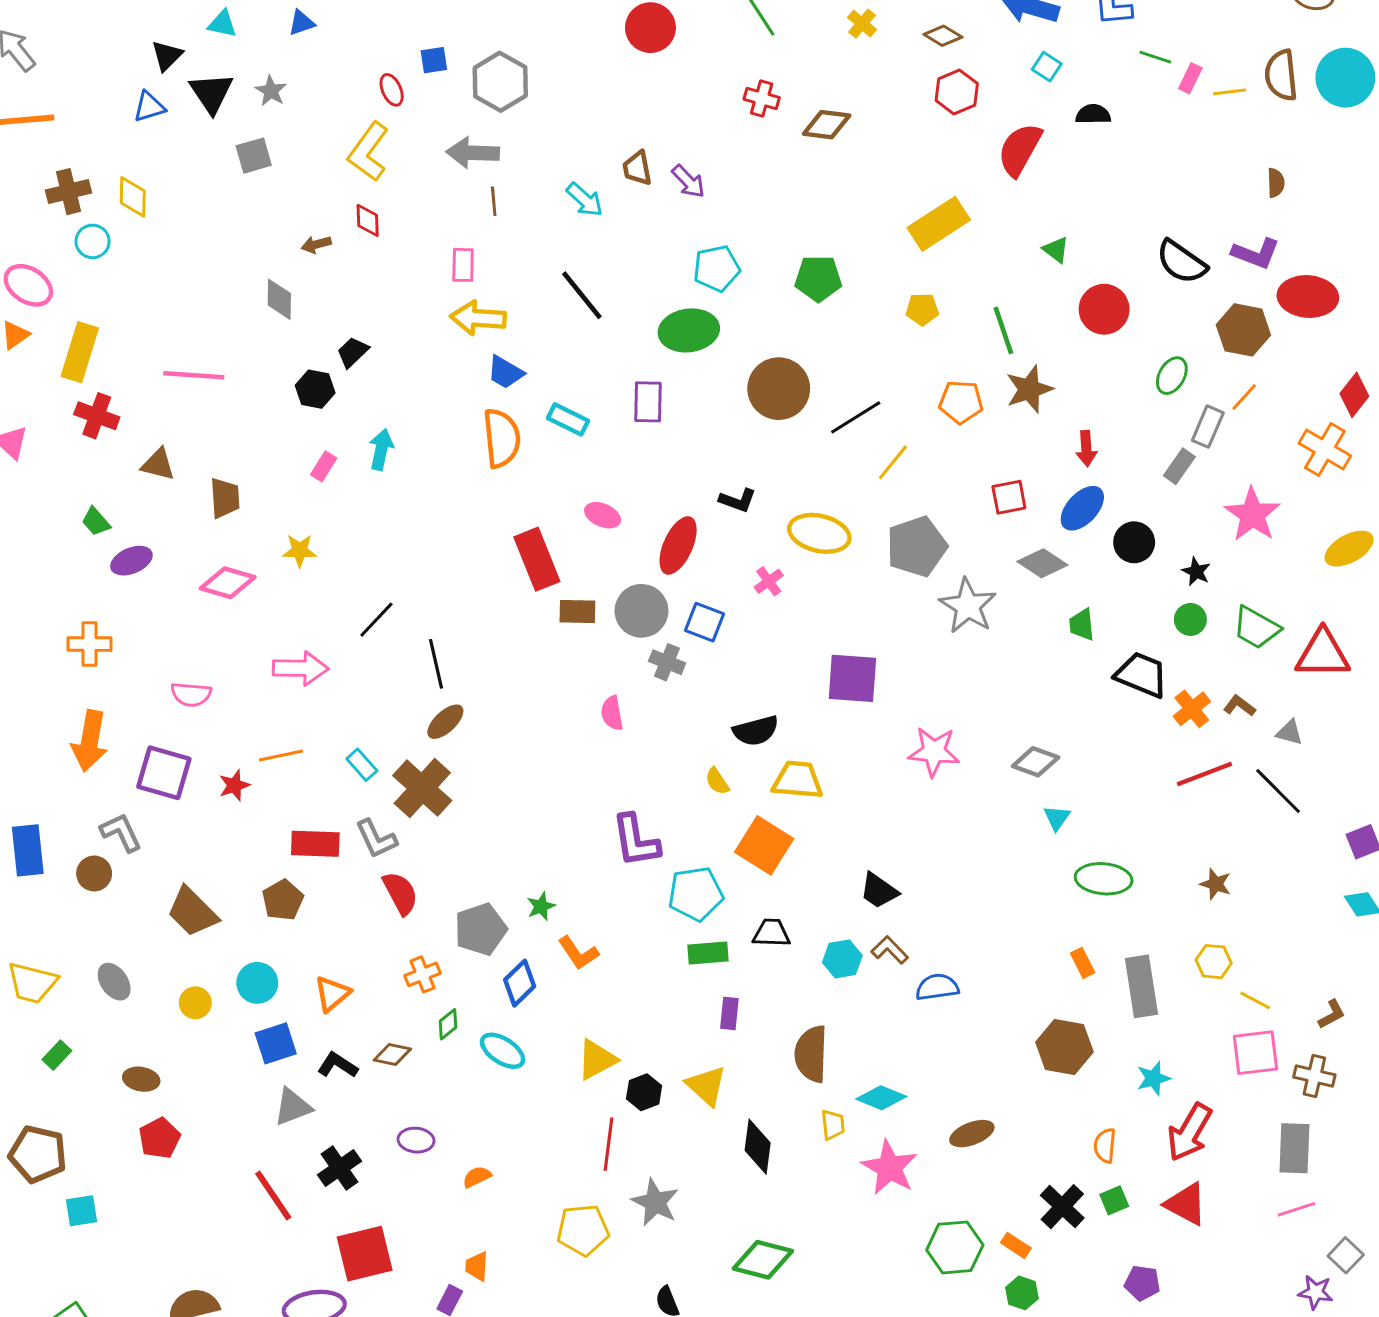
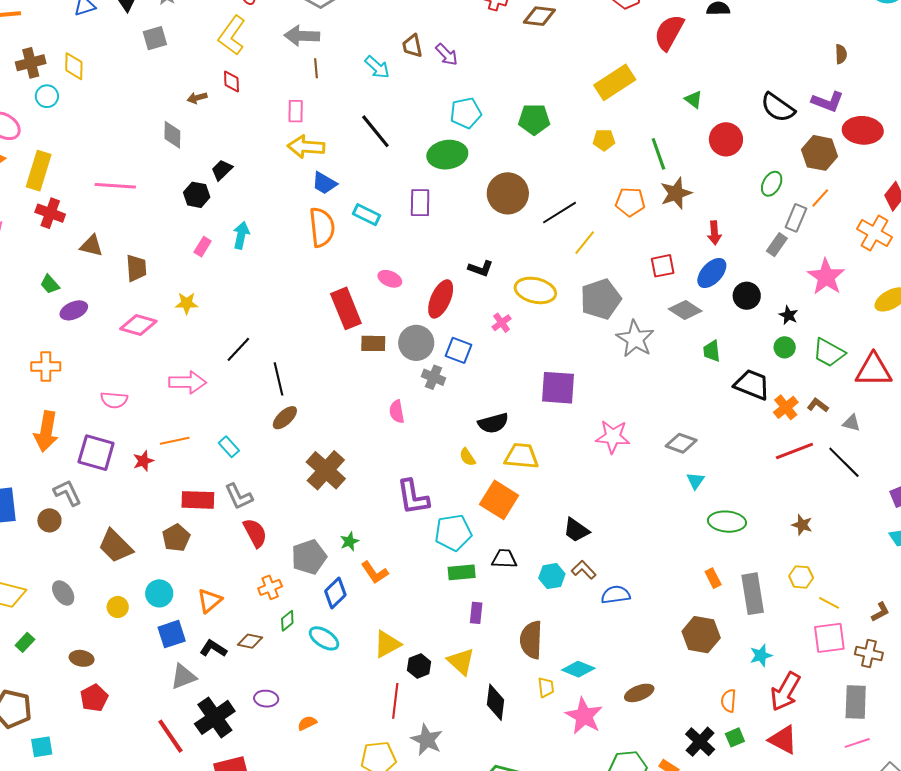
brown cross: (422, 788) -> (326, 470), moved
black cross: (339, 1168) -> (215, 717), size x1.4

